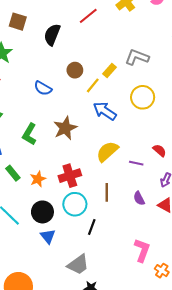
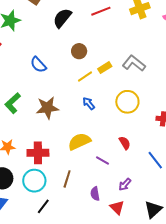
brown circle: (75, 70) -> (79, 51), moved
blue arrow: (105, 111) -> (89, 103), size x0.6
red semicircle: (160, 150) -> (125, 143), moved

